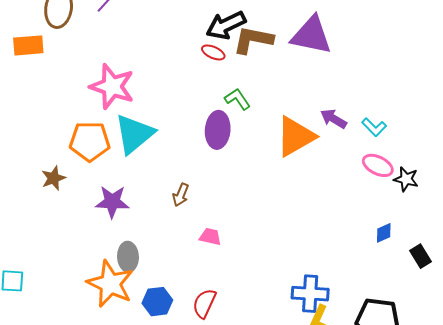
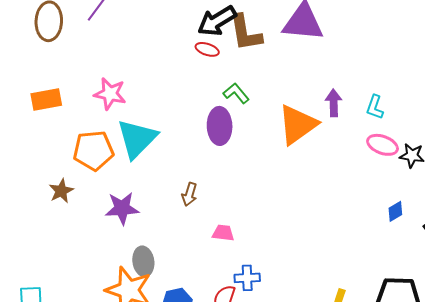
brown L-shape: (253, 40) -> (245, 33), turned -105
orange rectangle: (28, 45) -> (46, 99), moved
pink star: (112, 87) -> (110, 94), size x0.7
purple arrow: (334, 119) -> (334, 103), turned 64
cyan L-shape: (374, 127) -> (375, 107), turned 70
blue cross: (310, 294) -> (247, 278), moved, size x0.7

